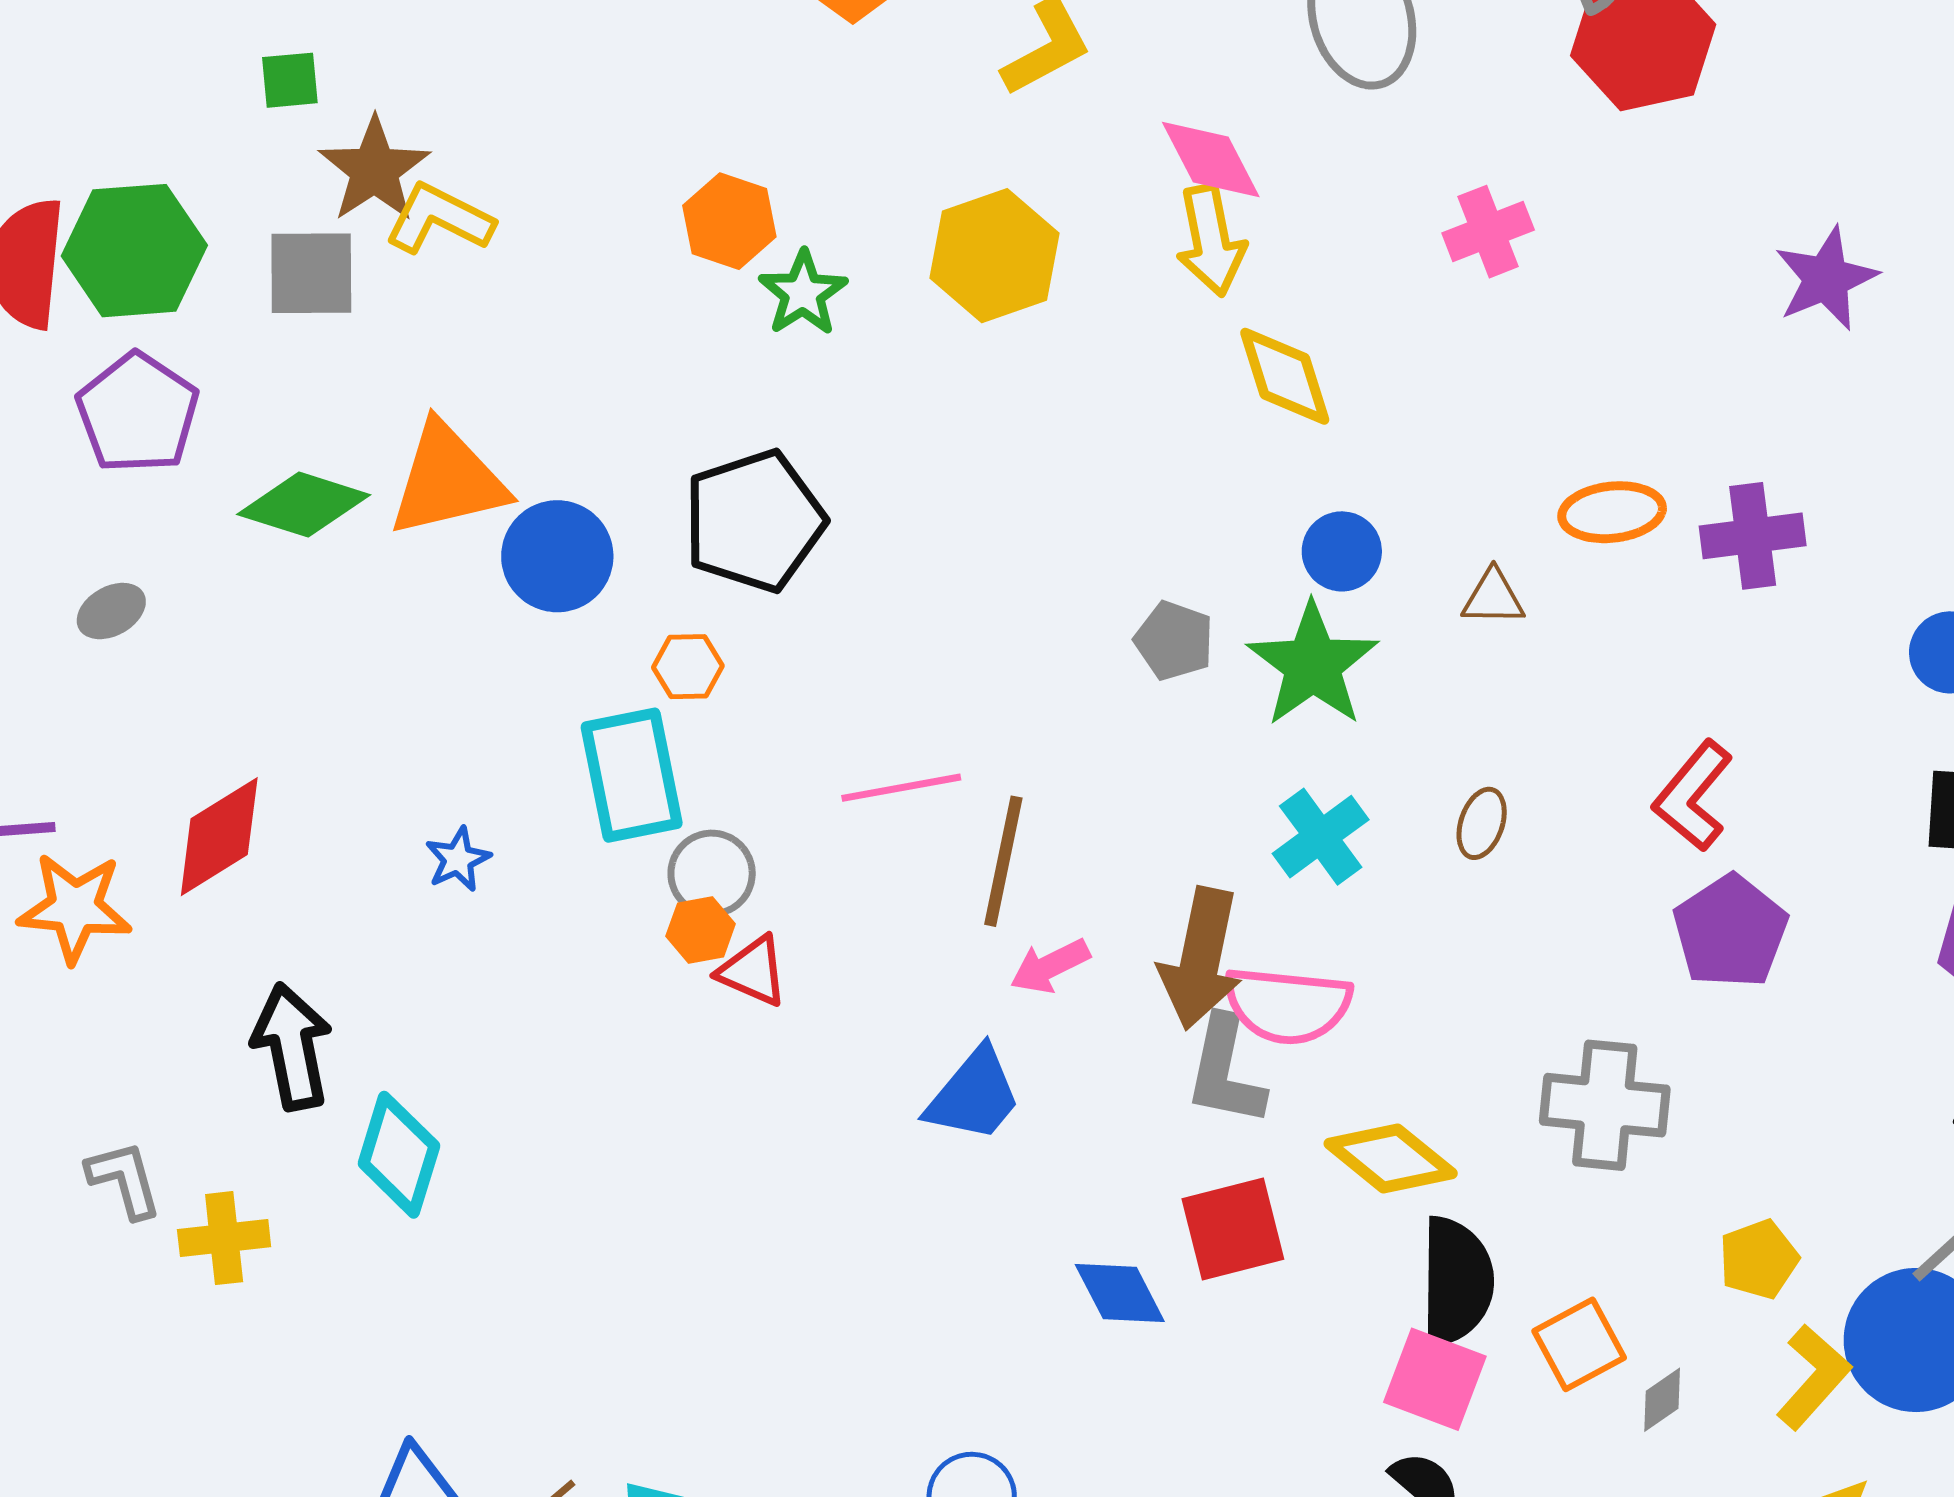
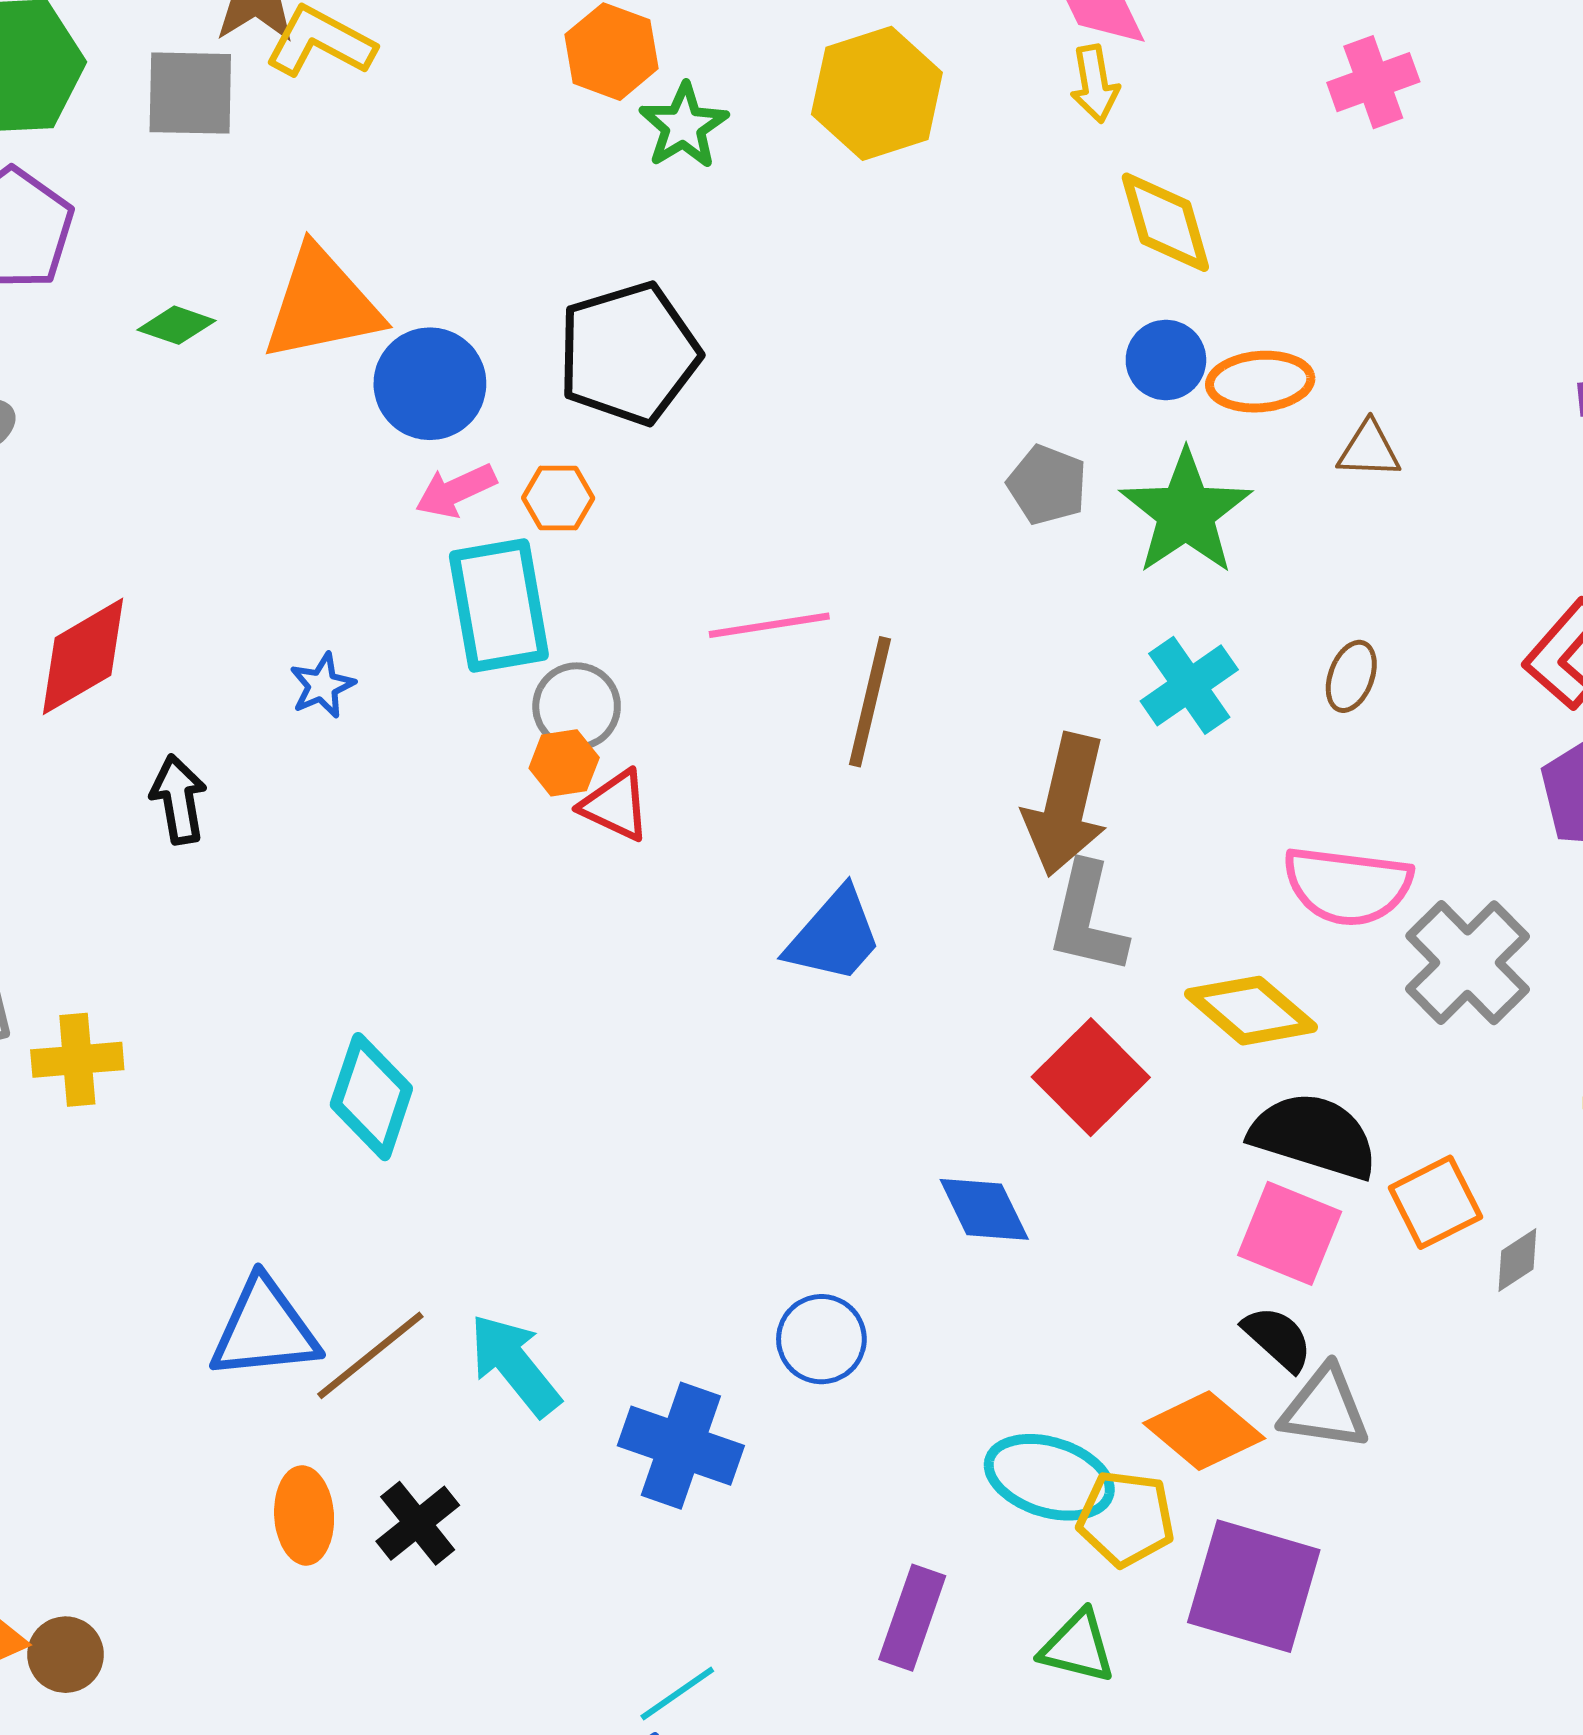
yellow arrow: (1211, 240) -> (1095, 84), size x0.7
green diamond: (304, 505) -> (177, 325), size x0.6
orange ellipse: (1612, 512) -> (1260, 382), moved
blue circle: (1342, 551) -> (1166, 360), moved
pink arrow: (1050, 966) -> (456, 491), moved
pink semicircle: (1287, 1005) -> (1347, 886), moved
black arrow: (292, 1047) -> (179, 799), moved, size x0.7
gray cross: (1605, 1105) -> (1468, 963), turned 38
cyan diamond: (399, 1155) -> (371, 1097), moved
red square: (1233, 1229) -> (1091, 1077), turned -32
black semicircle: (1456, 1281) -> (1314, 1136), turned -75
blue diamond: (1120, 1293) -> (984, 1209), moved

